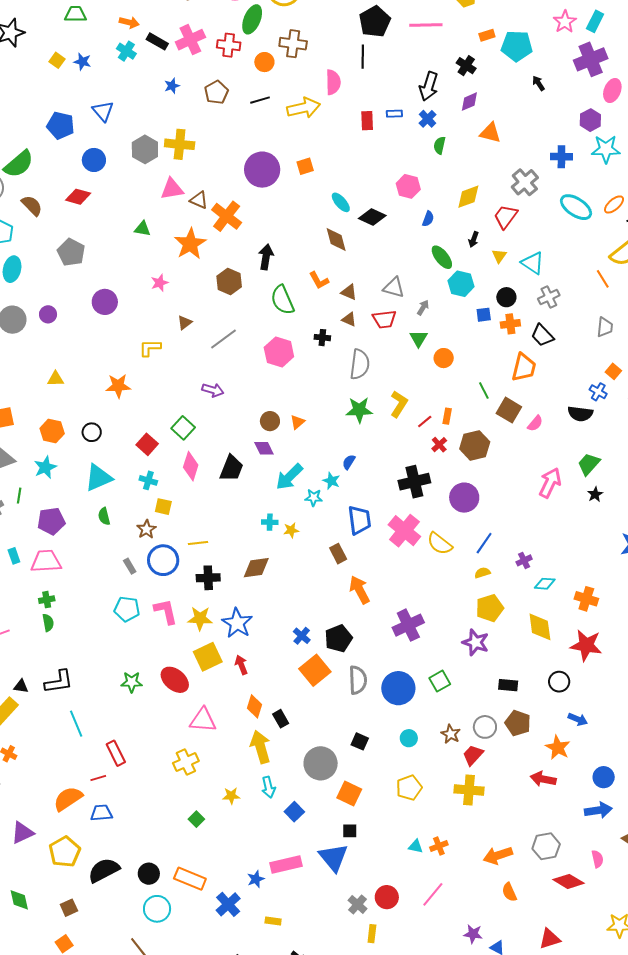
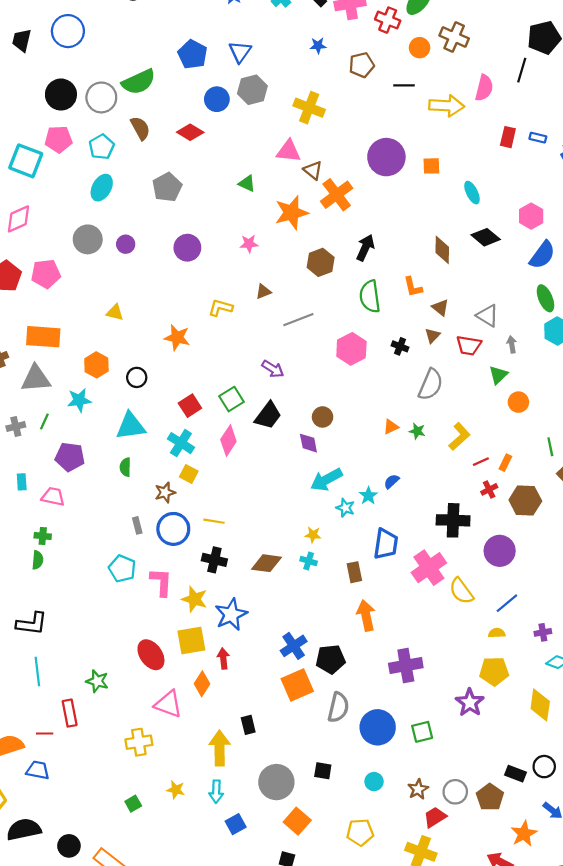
gray hexagon: (145, 149) -> (252, 90), moved
cyan ellipse: (341, 202) -> (472, 193), moved
blue semicircle: (428, 219) -> (542, 255), size x1.8
gray arrow: (423, 307) -> (512, 344), turned -56
brown triangle: (349, 319) -> (432, 335), turned 35
green star: (359, 410) -> (417, 431), size x0.6
orange triangle: (297, 422) -> (391, 427), moved
black trapezoid: (231, 468) -> (268, 415), moved
cyan cross: (148, 480) -> (181, 443), size x1.4
cyan cross: (270, 522) -> (309, 561), moved
pink trapezoid: (46, 561) -> (53, 497), size x0.7
blue cross: (302, 636) -> (294, 646), size x1.4
green star: (132, 682) -> (97, 681), moved
black rectangle: (508, 685) -> (515, 774), moved
orange diamond: (254, 706) -> (202, 684), moved
black square: (360, 741) -> (323, 771), turned -30

